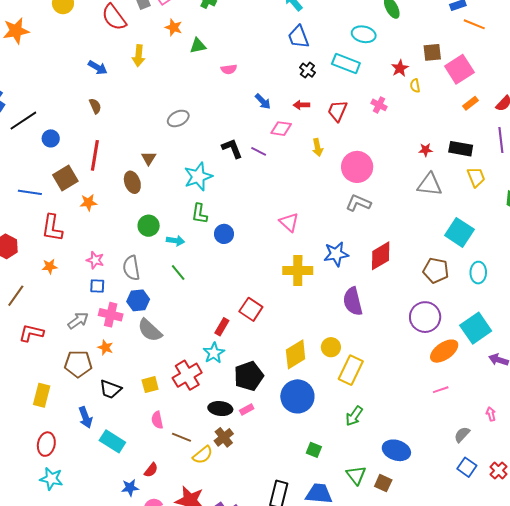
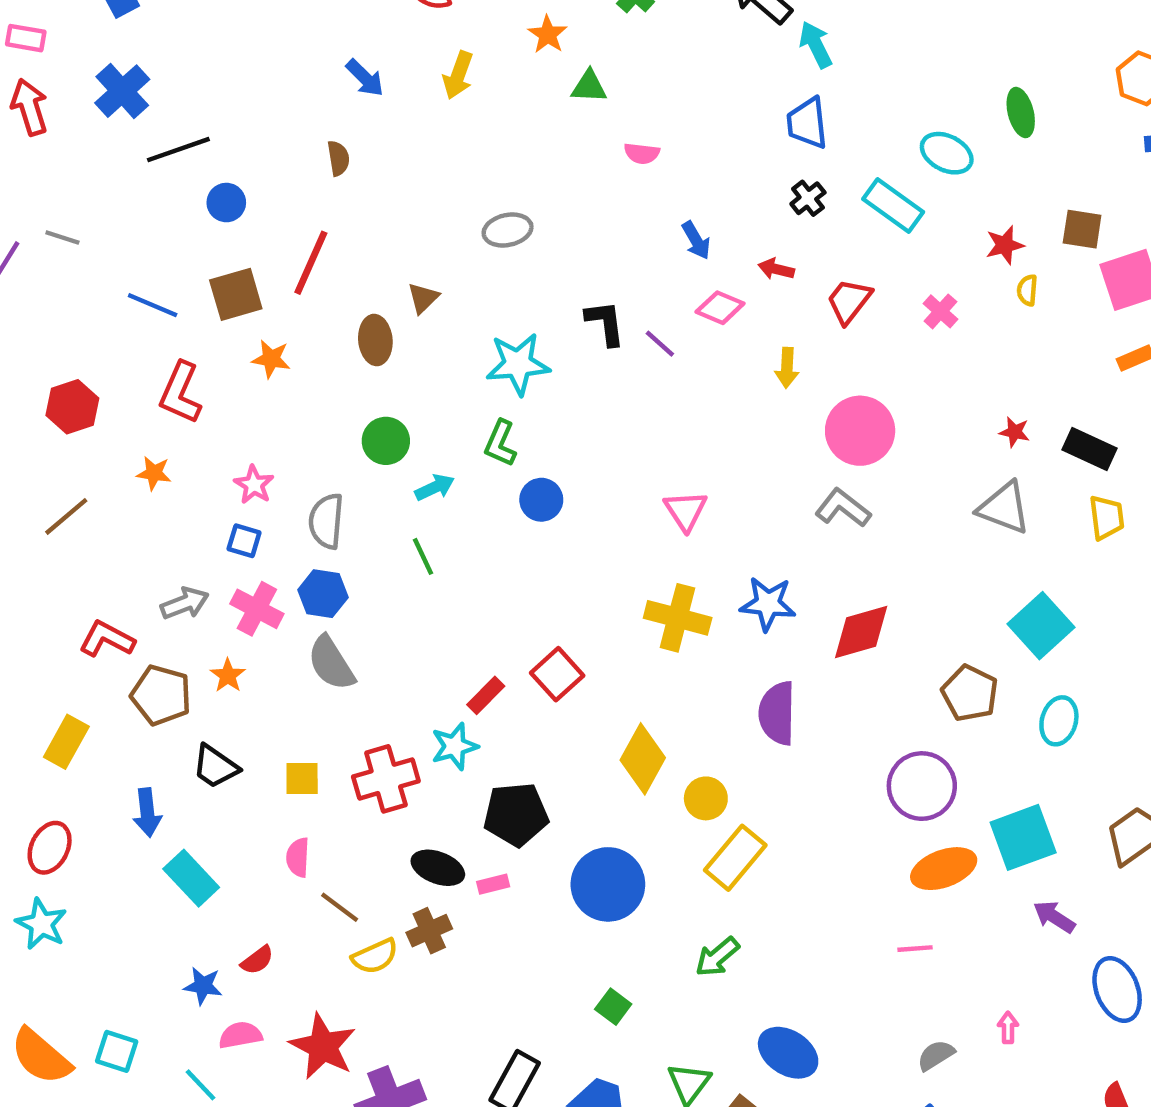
cyan arrow: (175, 241) -> (435, 487), turned -48
red L-shape: (31, 333) -> (107, 639), moved
yellow diamond: (296, 354) -> (643, 759), moved, turned -44

